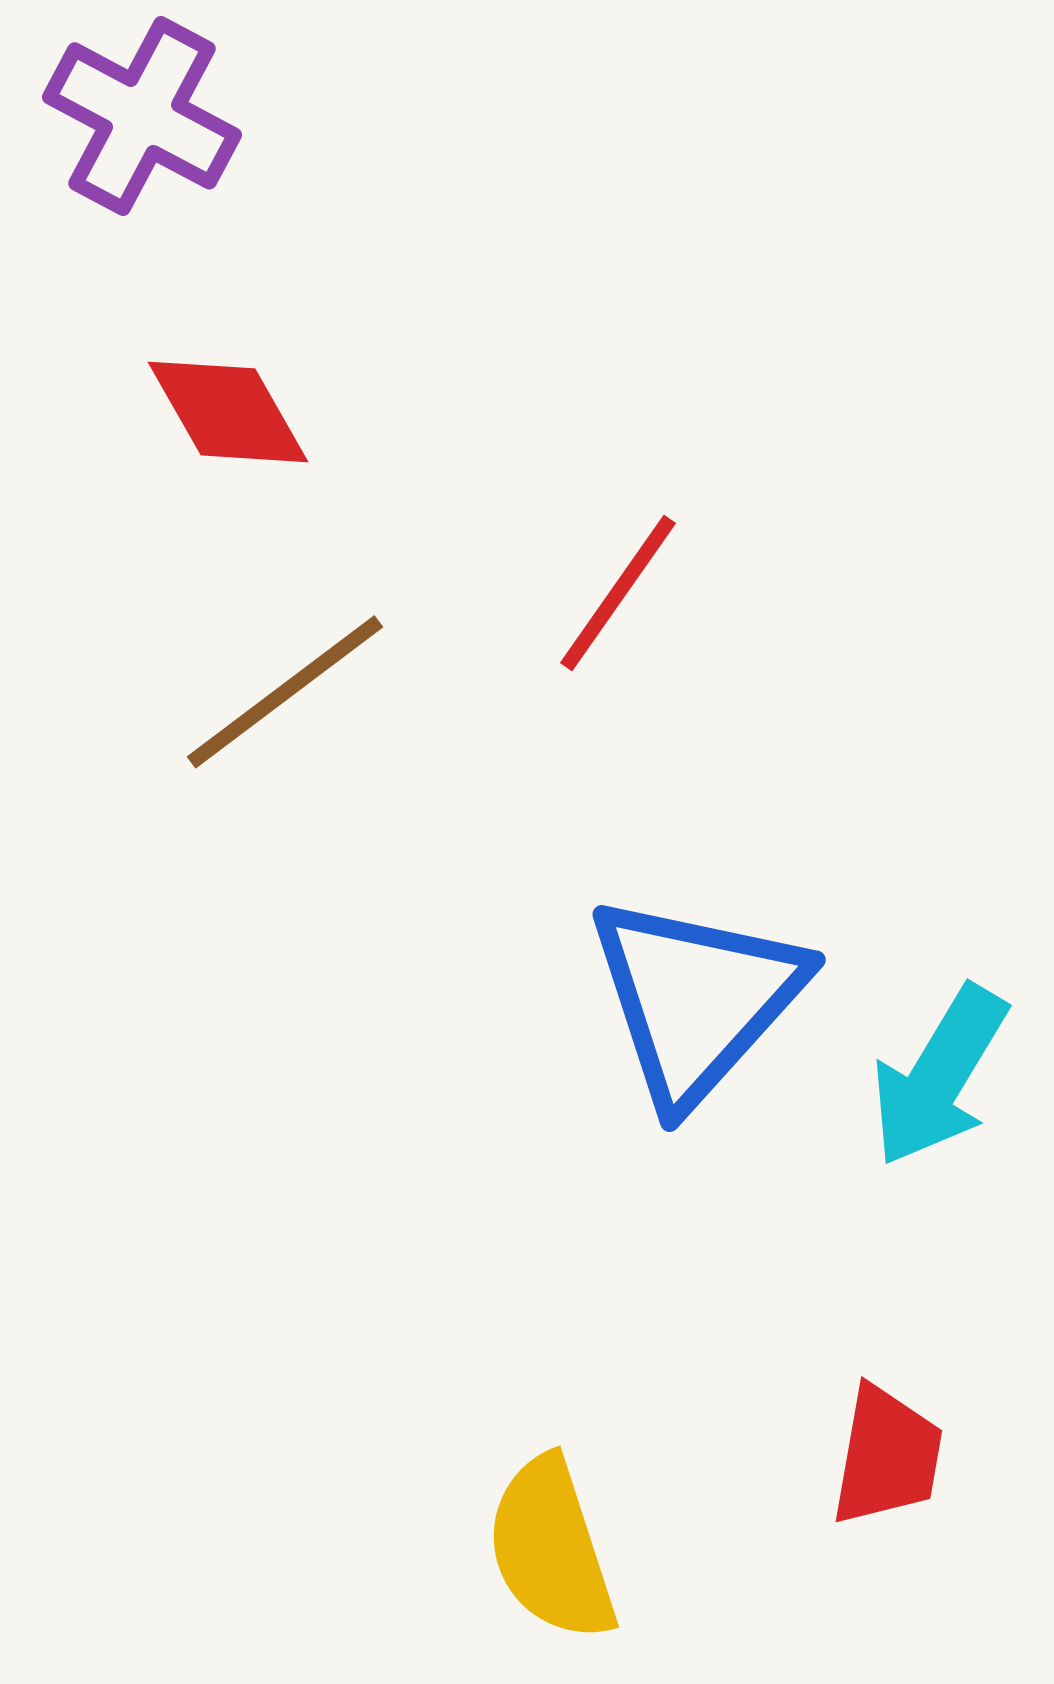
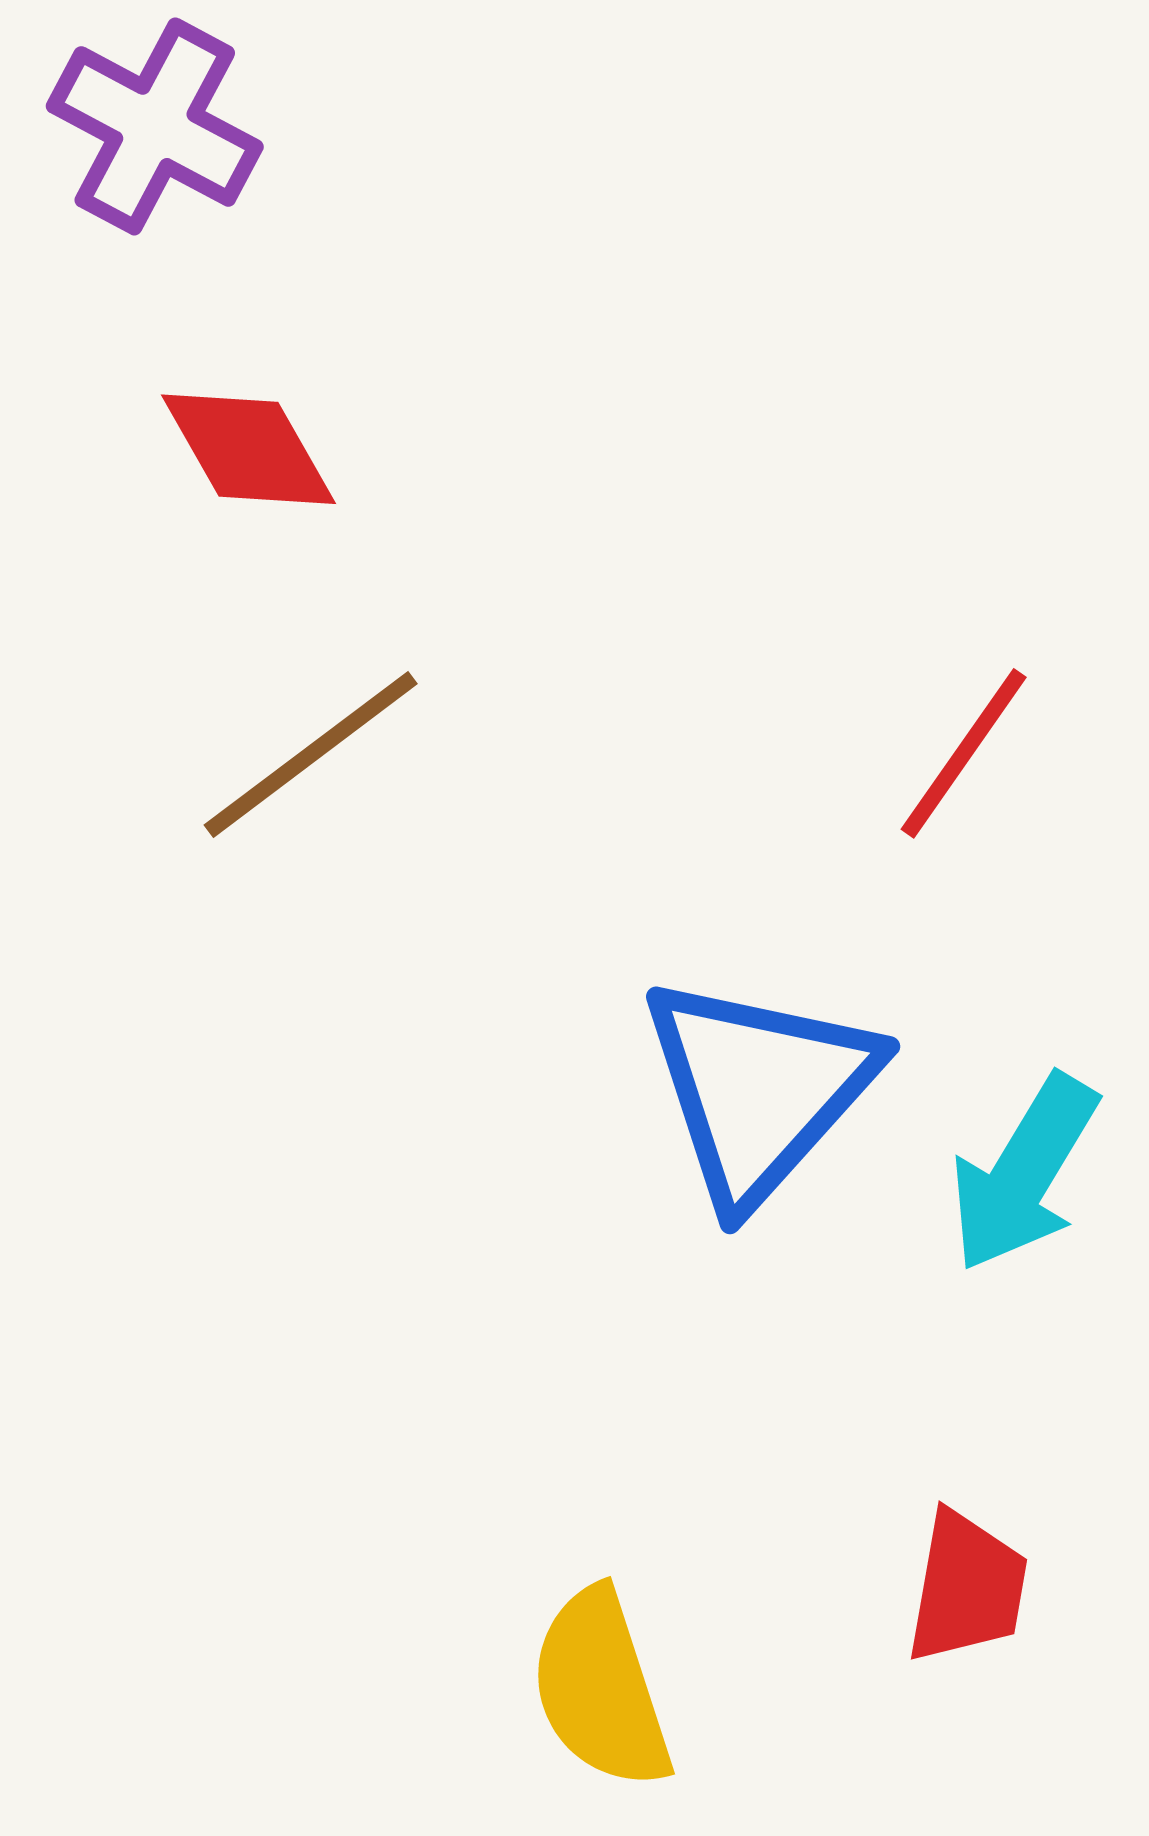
red line: (618, 593) -> (964, 753), moved

